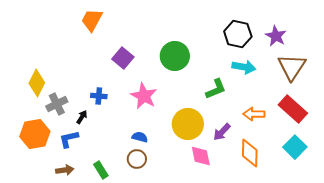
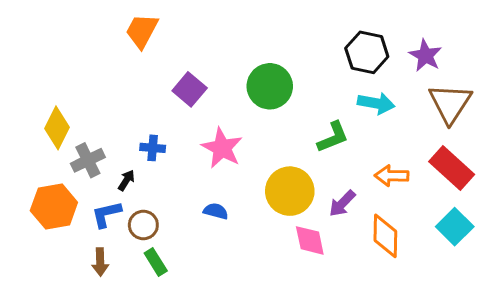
brown circle: (137, 159) -> (143, 225), moved
brown arrow: (65, 170) -> (100, 262), turned 96

